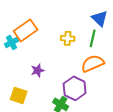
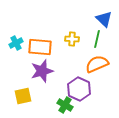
orange rectangle: (26, 30) -> (40, 47), moved, turned 40
purple star: (38, 70) -> (42, 71), size x1.6
yellow square: (19, 95) -> (23, 96), turned -30

